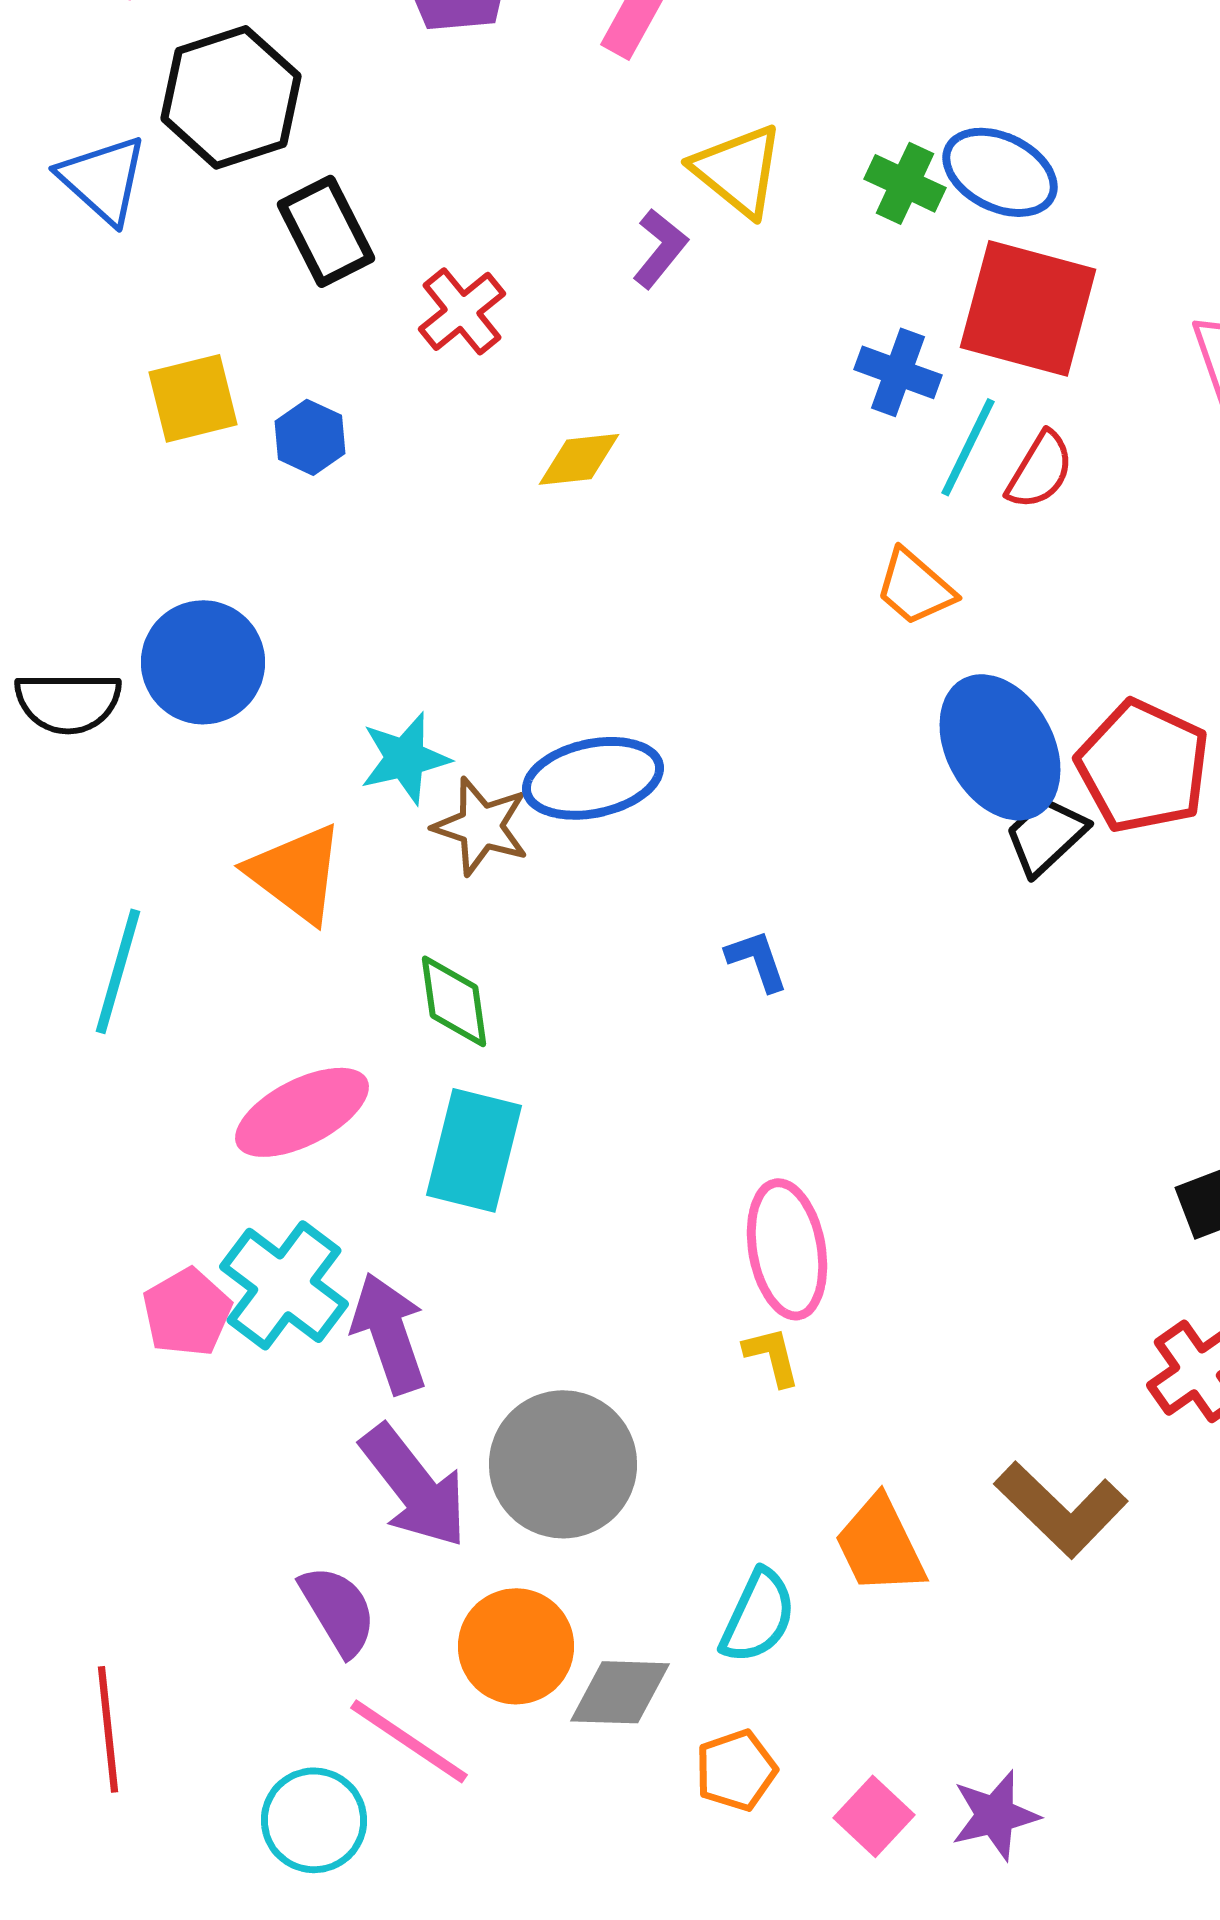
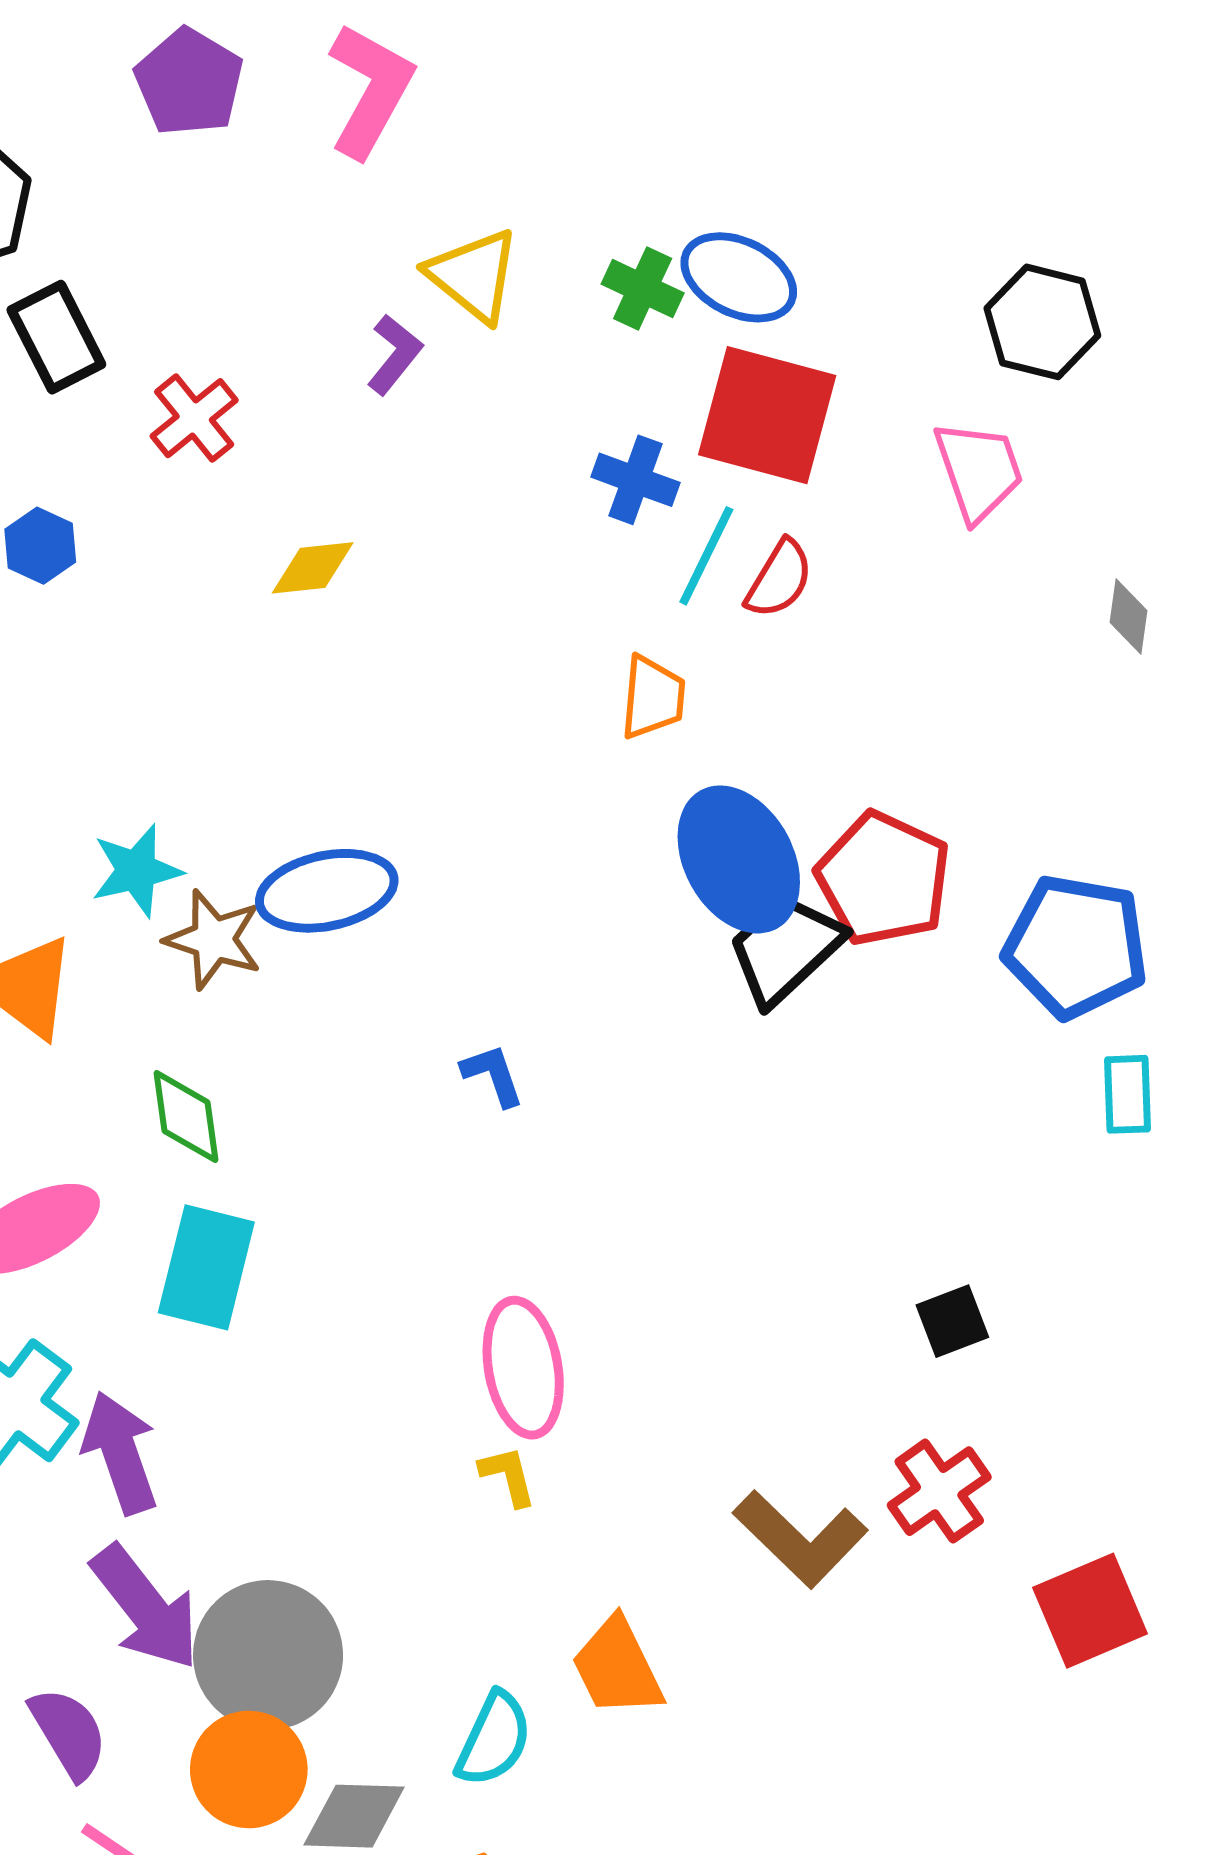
orange trapezoid: (915, 587) -> (653, 697), turned -126
black trapezoid: (1046, 835) -> (785, 949), size x1.4
gray circle: (563, 1464) -> (268, 1655), moved
brown L-shape: (1061, 1509) -> (801, 1539), moved

